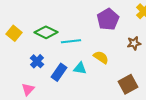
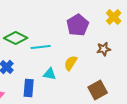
yellow semicircle: (101, 57) -> (71, 63), turned -91
blue rectangle: (59, 72) -> (29, 88), moved, turned -30

